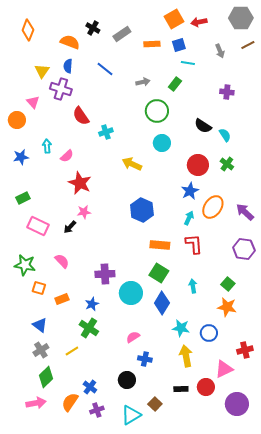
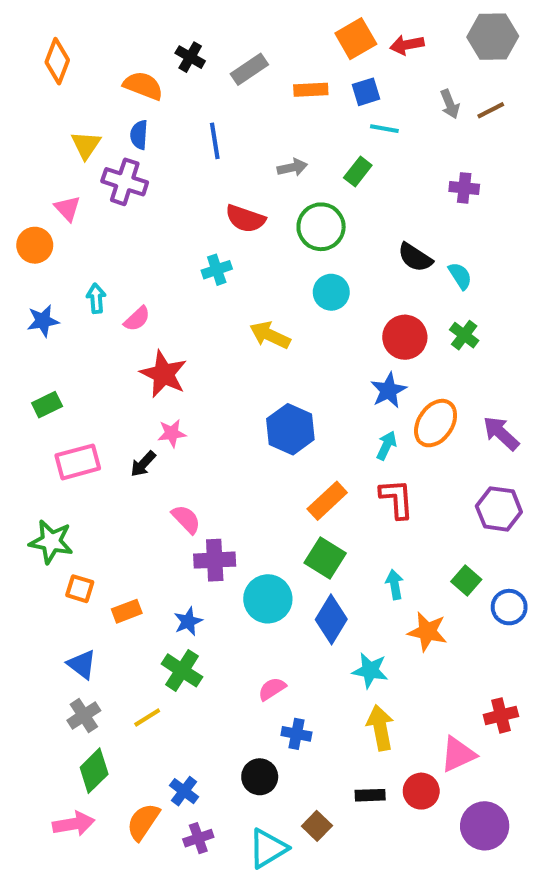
brown line: (248, 45) -> (491, 110), moved
blue line: (105, 69) -> (215, 141), turned 42
red semicircle: (81, 116) -> (245, 219), moved, turned -36
pink rectangle: (38, 226) -> (78, 462), turned -40
orange rectangle: (160, 245) -> (327, 501), turned -48
pink semicircle: (62, 261) -> (186, 519), moved
orange star: (227, 307) -> (427, 632), moved
blue circle: (209, 333) -> (509, 607), moved

